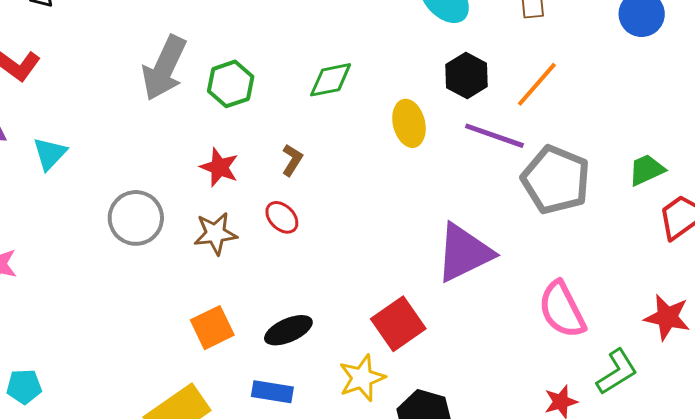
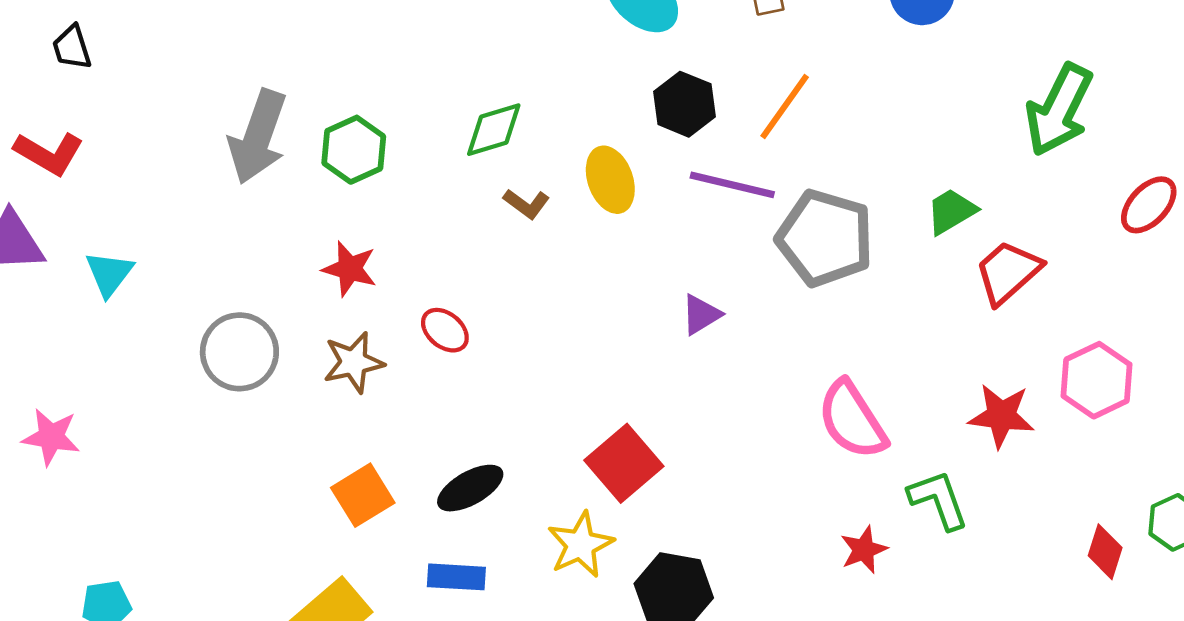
brown L-shape: (292, 160) -> (526, 204), moved, turned 100
purple triangle: (464, 253) -> (701, 315), moved, size x0.5
green L-shape: (617, 372) -> (938, 500), turned -72

